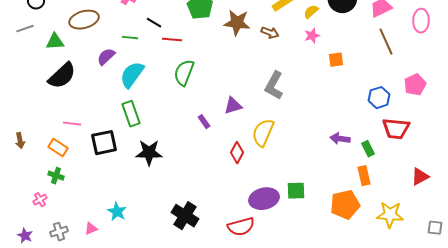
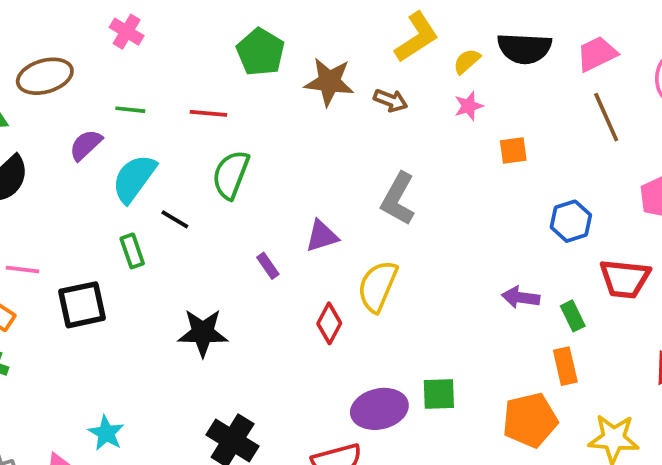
black line: (154, 23) -> (175, 219), moved
blue hexagon: (379, 98) -> (571, 221), moved
green rectangle: (131, 114) -> (132, 251), size x0.7
black star: (149, 153) -> (203, 333), moved

